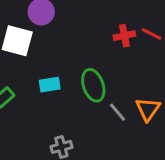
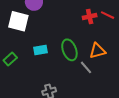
orange triangle: (148, 109) -> (97, 51), moved, turned 42

